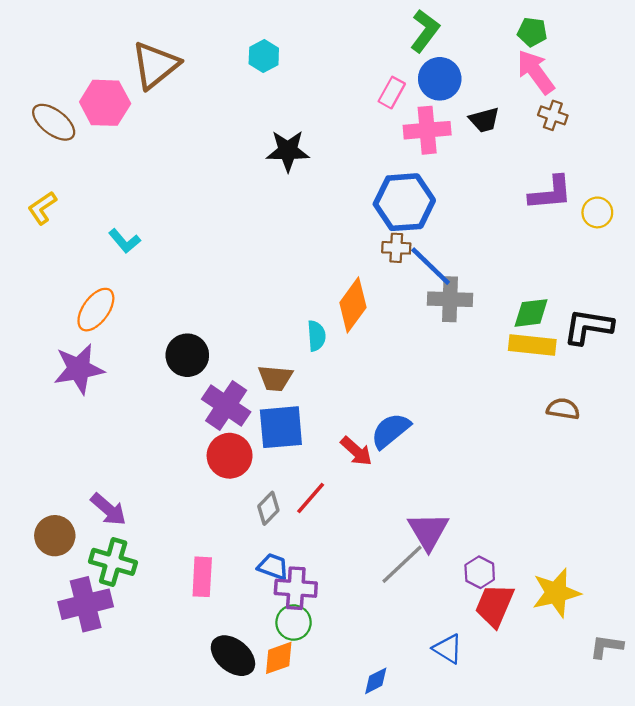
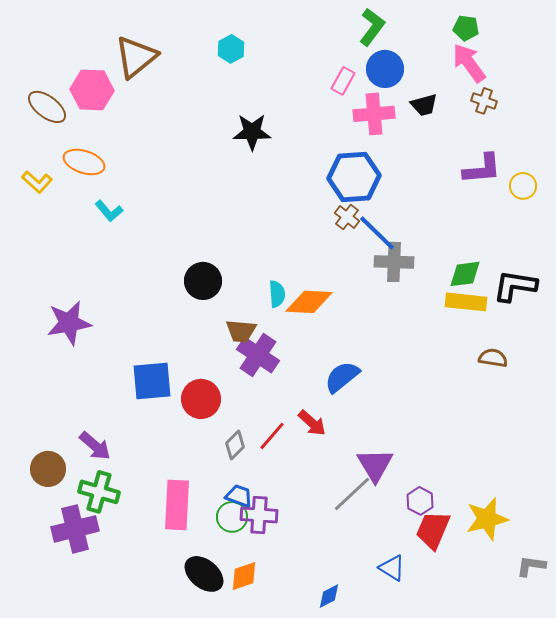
yellow L-shape: (42, 208) -> (37, 182), turned -104
brown cross: (396, 248) -> (347, 217), turned 35
orange diamond: (353, 305) -> (309, 302), moved, turned 57
orange ellipse: (96, 310) -> (84, 162), moved, turned 72
black circle: (187, 355) -> (203, 281), moved
purple cross: (226, 405) -> (258, 355), moved
blue square: (281, 427) -> (152, 381), moved
red arrow: (356, 451) -> (312, 423), moved
pink rectangle: (202, 577) -> (177, 505), size x1.4
green circle: (294, 623) -> (232, 517), moved

